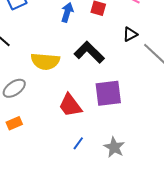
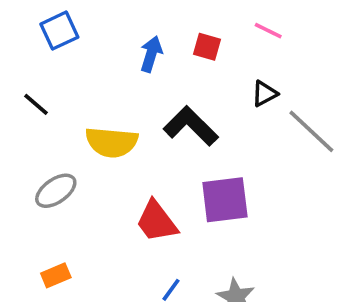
orange rectangle: (14, 123) -> (56, 275), moved

